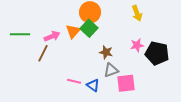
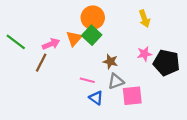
green line: (20, 34) -> (16, 42), turned 36
pink line: (74, 81) -> (87, 80), moved

